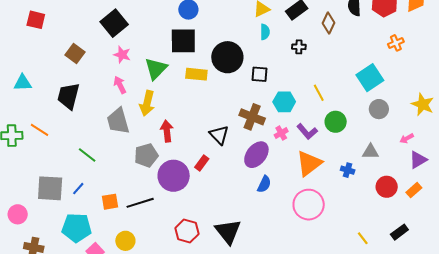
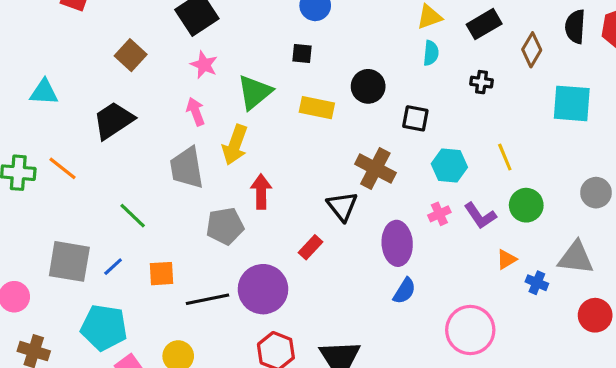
black square: (183, 41) -> (302, 53), size x0.5
black circle: (227, 57) -> (368, 86), size x0.7
cyan square: (370, 78) -> (572, 103), moved, turned 32
black trapezoid: (68, 96) -> (113, 120), turned 36
brown cross: (252, 117) -> (375, 168), moved
gray triangle: (370, 152) -> (576, 258), size x1.4
purple ellipse: (256, 155) -> (397, 243), turned -48
orange triangle: (309, 163) -> (506, 259), moved, size x0.5
purple circle: (174, 176) -> (263, 289), moved
orange square: (110, 202) -> (161, 274), moved

